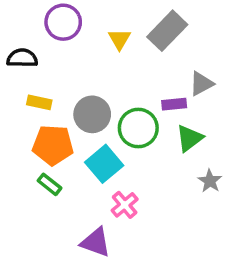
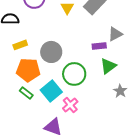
yellow rectangle: (39, 102) -> (20, 45), turned -32
green circle: (138, 128) -> (74, 74), moved
cyan square: (104, 164) -> (51, 91), moved

